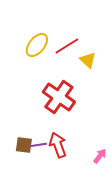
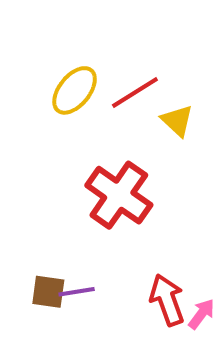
red arrow: (58, 145) -> (167, 300), moved

